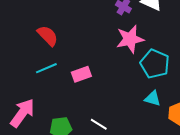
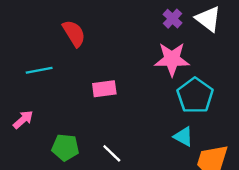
cyan line: (46, 68) -> (39, 70), moved
pink arrow: (22, 113) -> (23, 120), size x0.6

